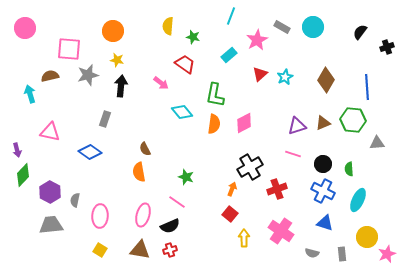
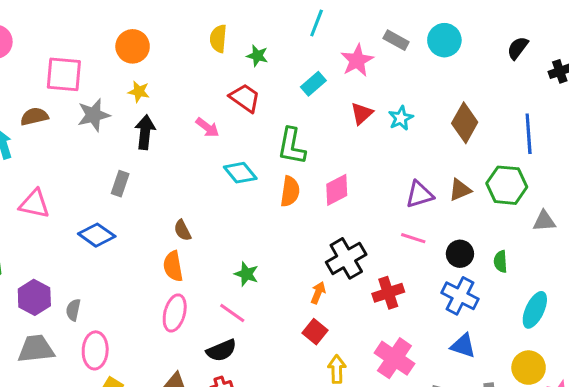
cyan ellipse: (358, 200) -> (535, 310), moved
pink ellipse: (143, 215) -> (175, 313), moved
pink ellipse: (100, 216) -> (95, 350), moved

